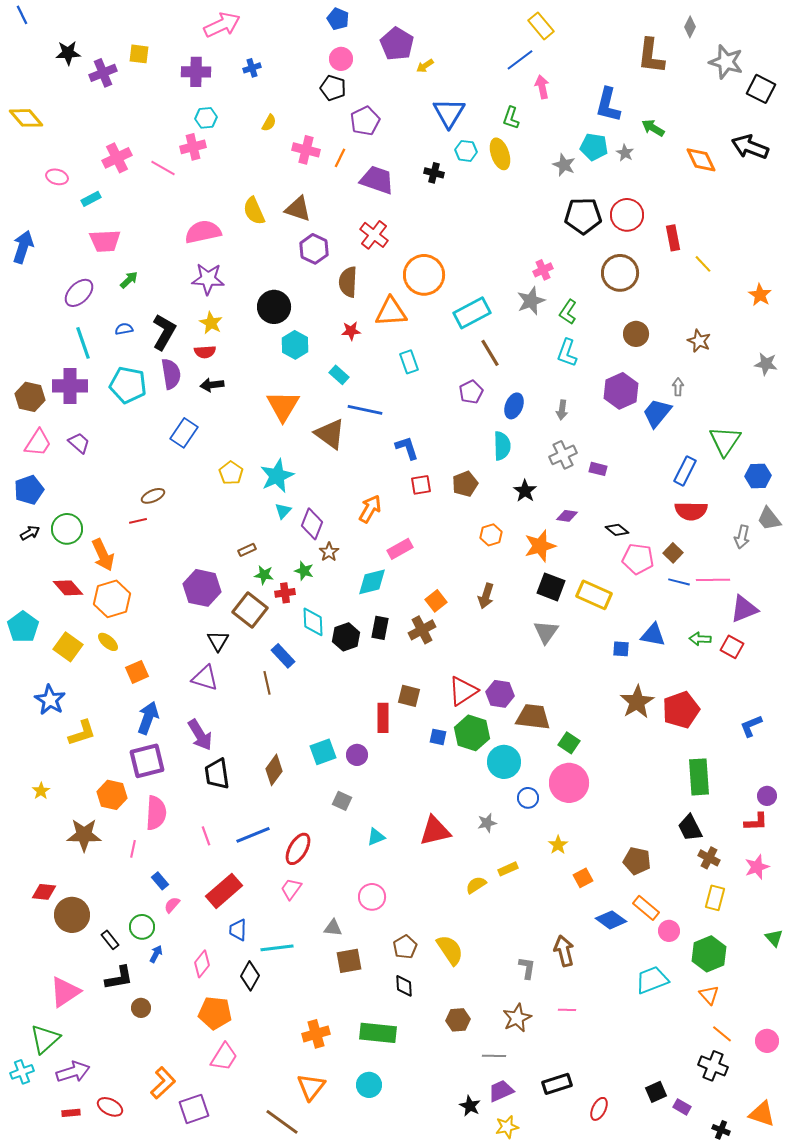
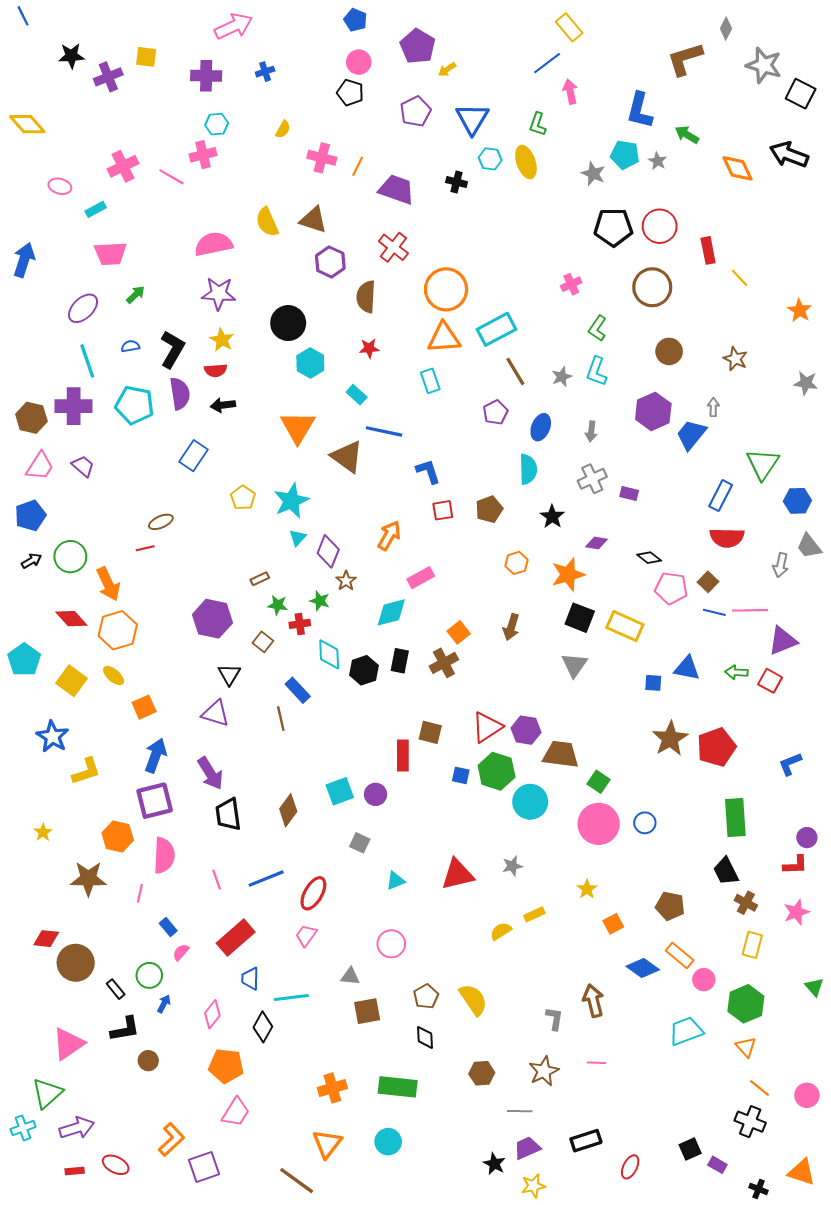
brown L-shape: (651, 56) -> (685, 59), turned 66
purple pentagon: (365, 121) -> (416, 112), moved
gray star: (531, 301) -> (562, 377), moved, size x0.7
orange triangle: (391, 312) -> (444, 338), moved
brown square: (250, 610) -> (263, 642), size x0.6
blue circle: (528, 798) -> (645, 823), moved

